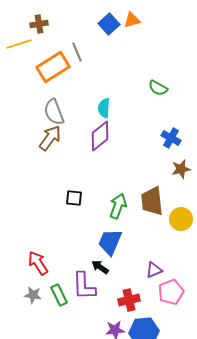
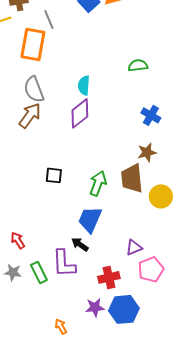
gray line: (77, 52) -> (49, 19), moved
orange rectangle: (53, 67) -> (33, 44), turned -48
green semicircle: (158, 88) -> (138, 65), turned 144
brown star: (181, 169) -> (147, 152), moved
red arrow: (38, 263) -> (18, 240), size x0.7

